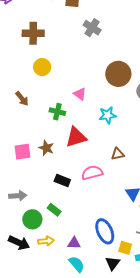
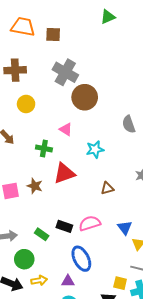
gray cross: (92, 28) -> (65, 72), moved, size x1.4
brown circle: (118, 74) -> (85, 97), moved
pink semicircle: (92, 173) -> (90, 223), moved
black rectangle: (62, 181) -> (64, 226), moved
green rectangle: (54, 210) -> (42, 234), moved
blue ellipse: (105, 231) -> (81, 259), moved

